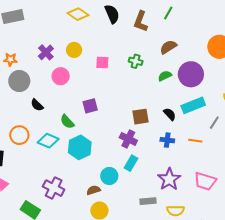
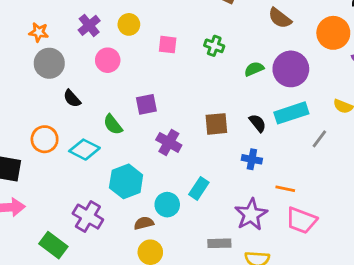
brown semicircle: (168, 47) -> (280, 18), moved, turned -114
purple cross: (128, 139) -> (169, 142), moved
orange line: (195, 141) -> (285, 189), moved
cyan hexagon: (80, 147) -> (126, 181), moved

